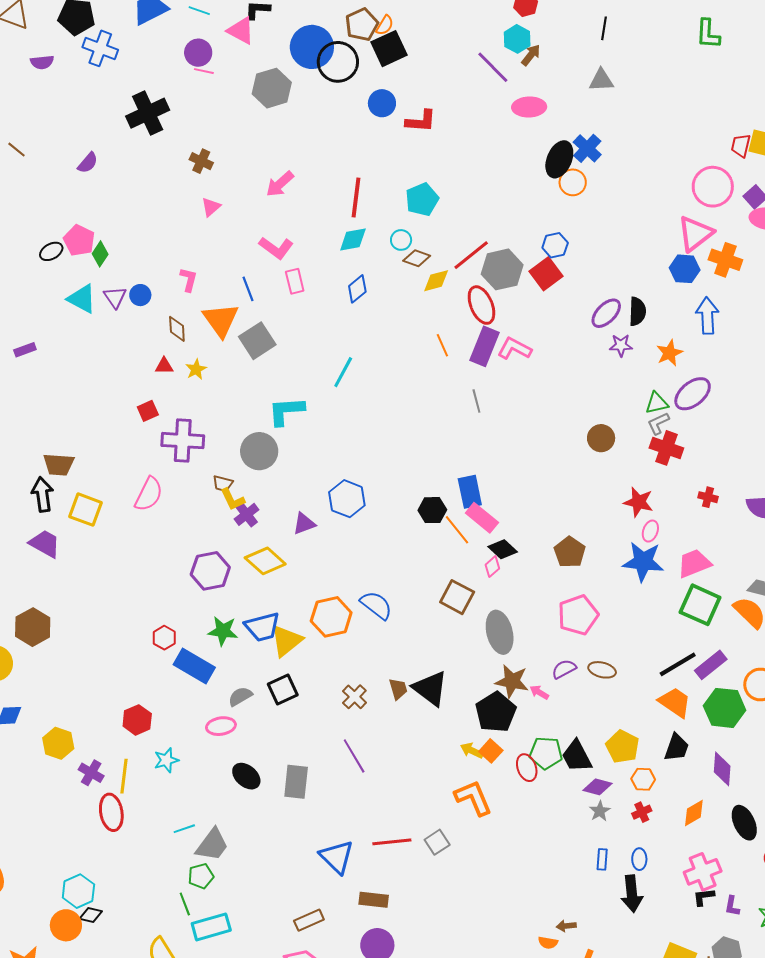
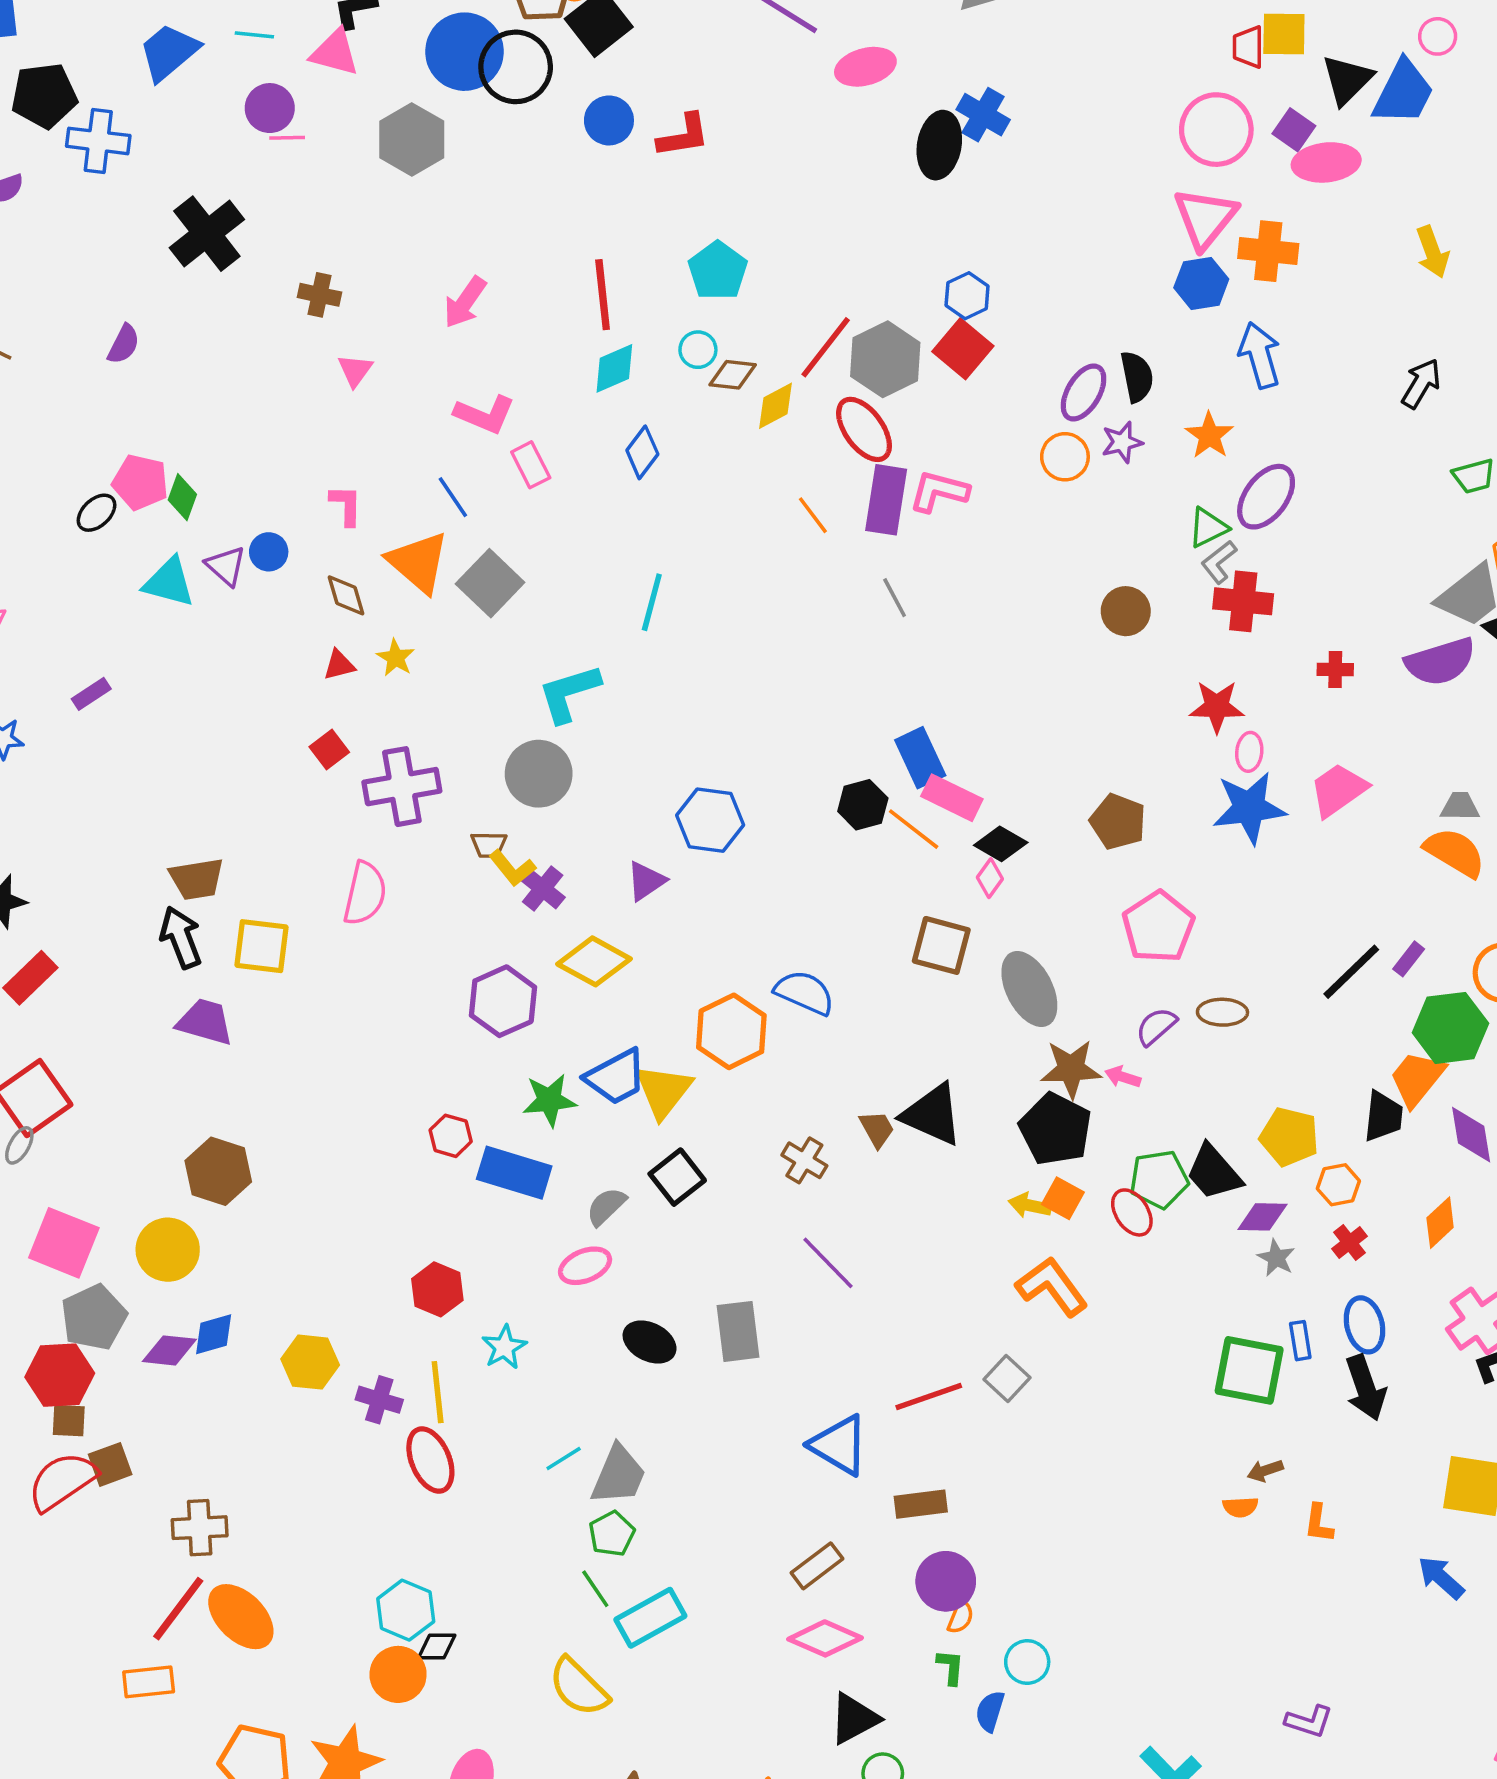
orange circle: (573, 182) -> (1065, 457), moved
green square: (700, 605) -> (1249, 1370), moved
purple rectangle: (711, 665) -> (1409, 959), size x0.6
orange trapezoid: (675, 702) -> (1417, 1078), moved, turned -72
blue ellipse: (639, 859) -> (1364, 1325), size x1.4

